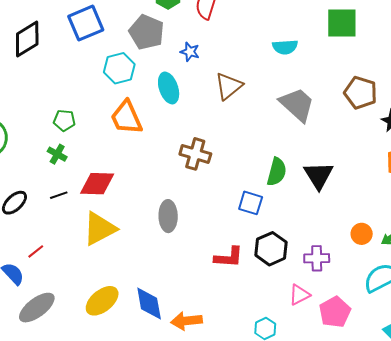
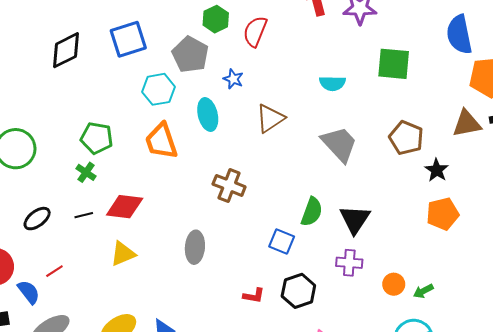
green pentagon: (64, 120) -> (97, 138), size x1.4
yellow triangle: (100, 229) -> (123, 254), size x0.7
red L-shape: (229, 257) -> (254, 296), size x0.7
purple cross: (317, 258) -> (349, 263), moved

